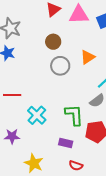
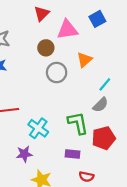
pink triangle: (79, 15) -> (67, 30), moved
purple star: (12, 136) -> (24, 154), moved

